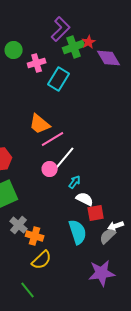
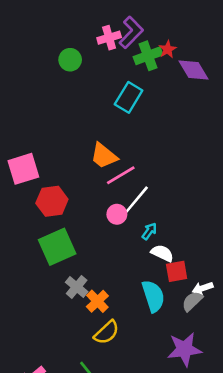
pink cross: (37, 63) -> (109, 38), moved
orange cross: (35, 236) -> (97, 301), turned 30

